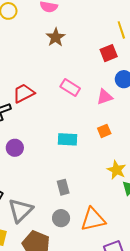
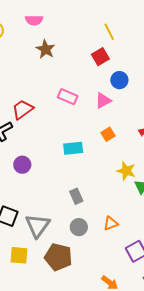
orange triangle: (93, 219) -> (111, 223), size x0.6

